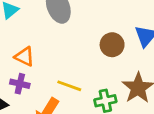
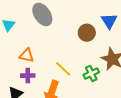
yellow line: (69, 86) -> (63, 69), turned 36

